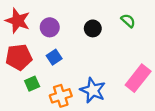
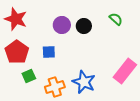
purple circle: (50, 27) -> (62, 25), moved
red pentagon: (19, 57) -> (17, 52), turned -30
blue square: (54, 57) -> (49, 52), turned 32

